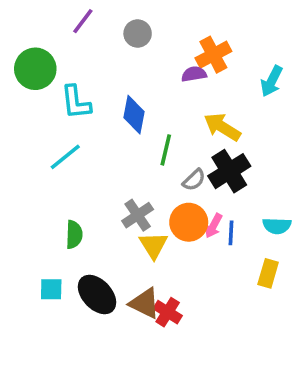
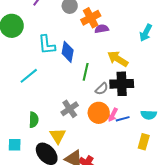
orange cross: (213, 55) -> (91, 18), moved
cyan L-shape: (76, 102) -> (47, 45), moved
black cross: (229, 171) -> (122, 84), turned 30
blue line: (231, 233) -> (123, 119), turned 72
yellow triangle: (153, 245) -> (58, 136), moved
cyan square: (51, 289) -> (15, 145), moved

